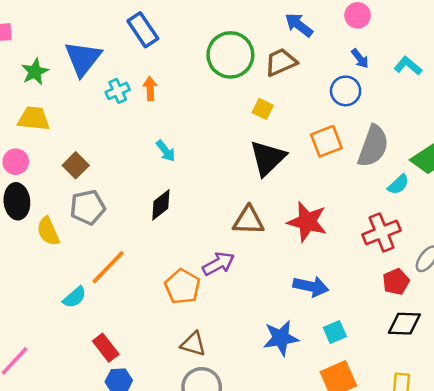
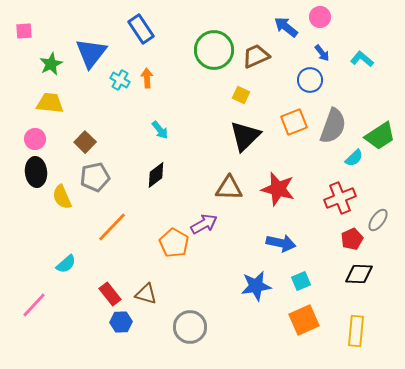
blue arrow: (299, 25) -> (286, 27), moved
cyan cross: (118, 91) -> (120, 80), turned -36
cyan semicircle: (74, 297) -> (66, 264), moved
brown triangle: (193, 344) -> (146, 294), moved

